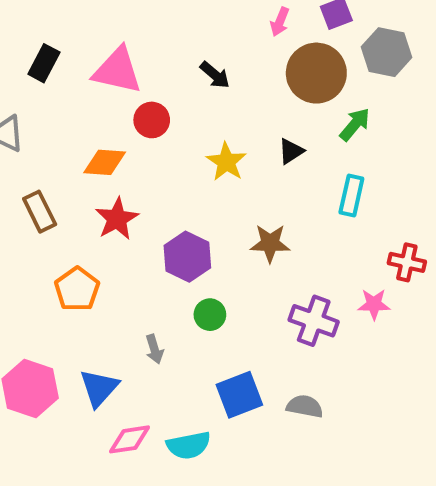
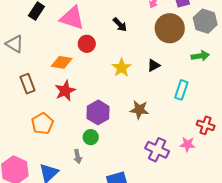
green arrow: (355, 124) -> (200, 56), moved, turned 36
green circle: (210, 315) -> (91, 137), moved

